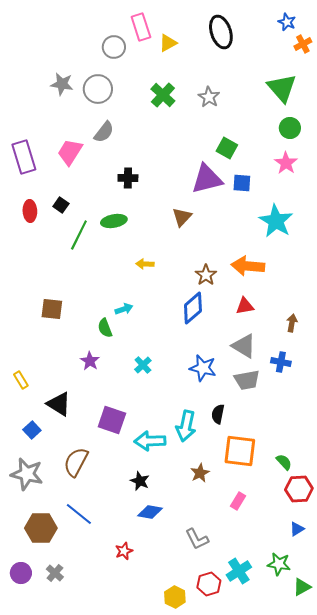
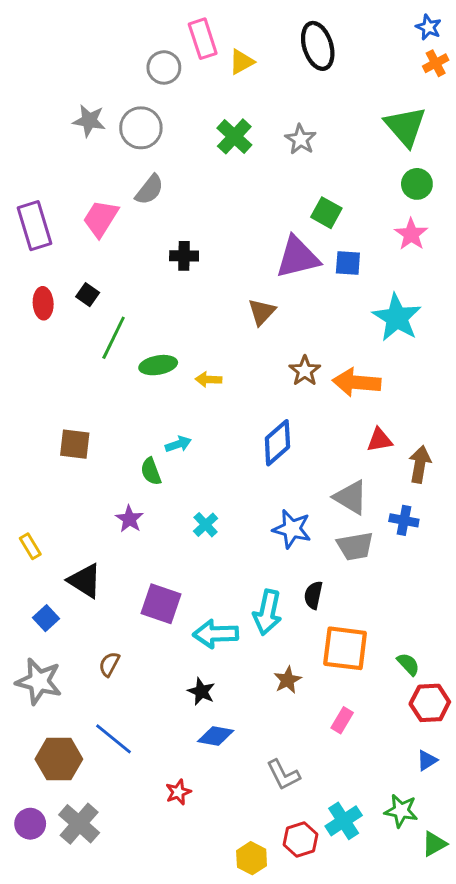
blue star: (287, 22) -> (428, 27), moved
green ellipse: (114, 221) -> (158, 365), moved
brown star: (206, 275) -> (305, 371), moved
red triangle: (245, 306) -> (380, 440), moved
brown arrow: (292, 323) -> (420, 464), size x1.4
brown semicircle: (76, 462) -> (109, 664), size x0.6
gray cross: (55, 573) -> (79, 824), size x1.6

